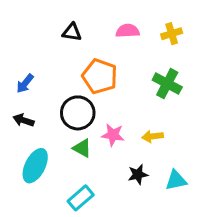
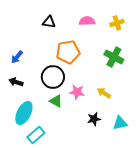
orange pentagon: (100, 76) -> (68, 52), turned -30
yellow arrow: (153, 136) -> (104, 93), turned 40
cyan rectangle: (81, 198) -> (36, 135), moved

